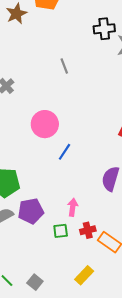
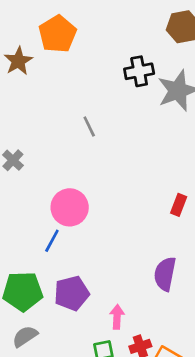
blue line: (64, 152) -> (52, 241), moved
purple pentagon: (31, 211) -> (72, 293), moved

